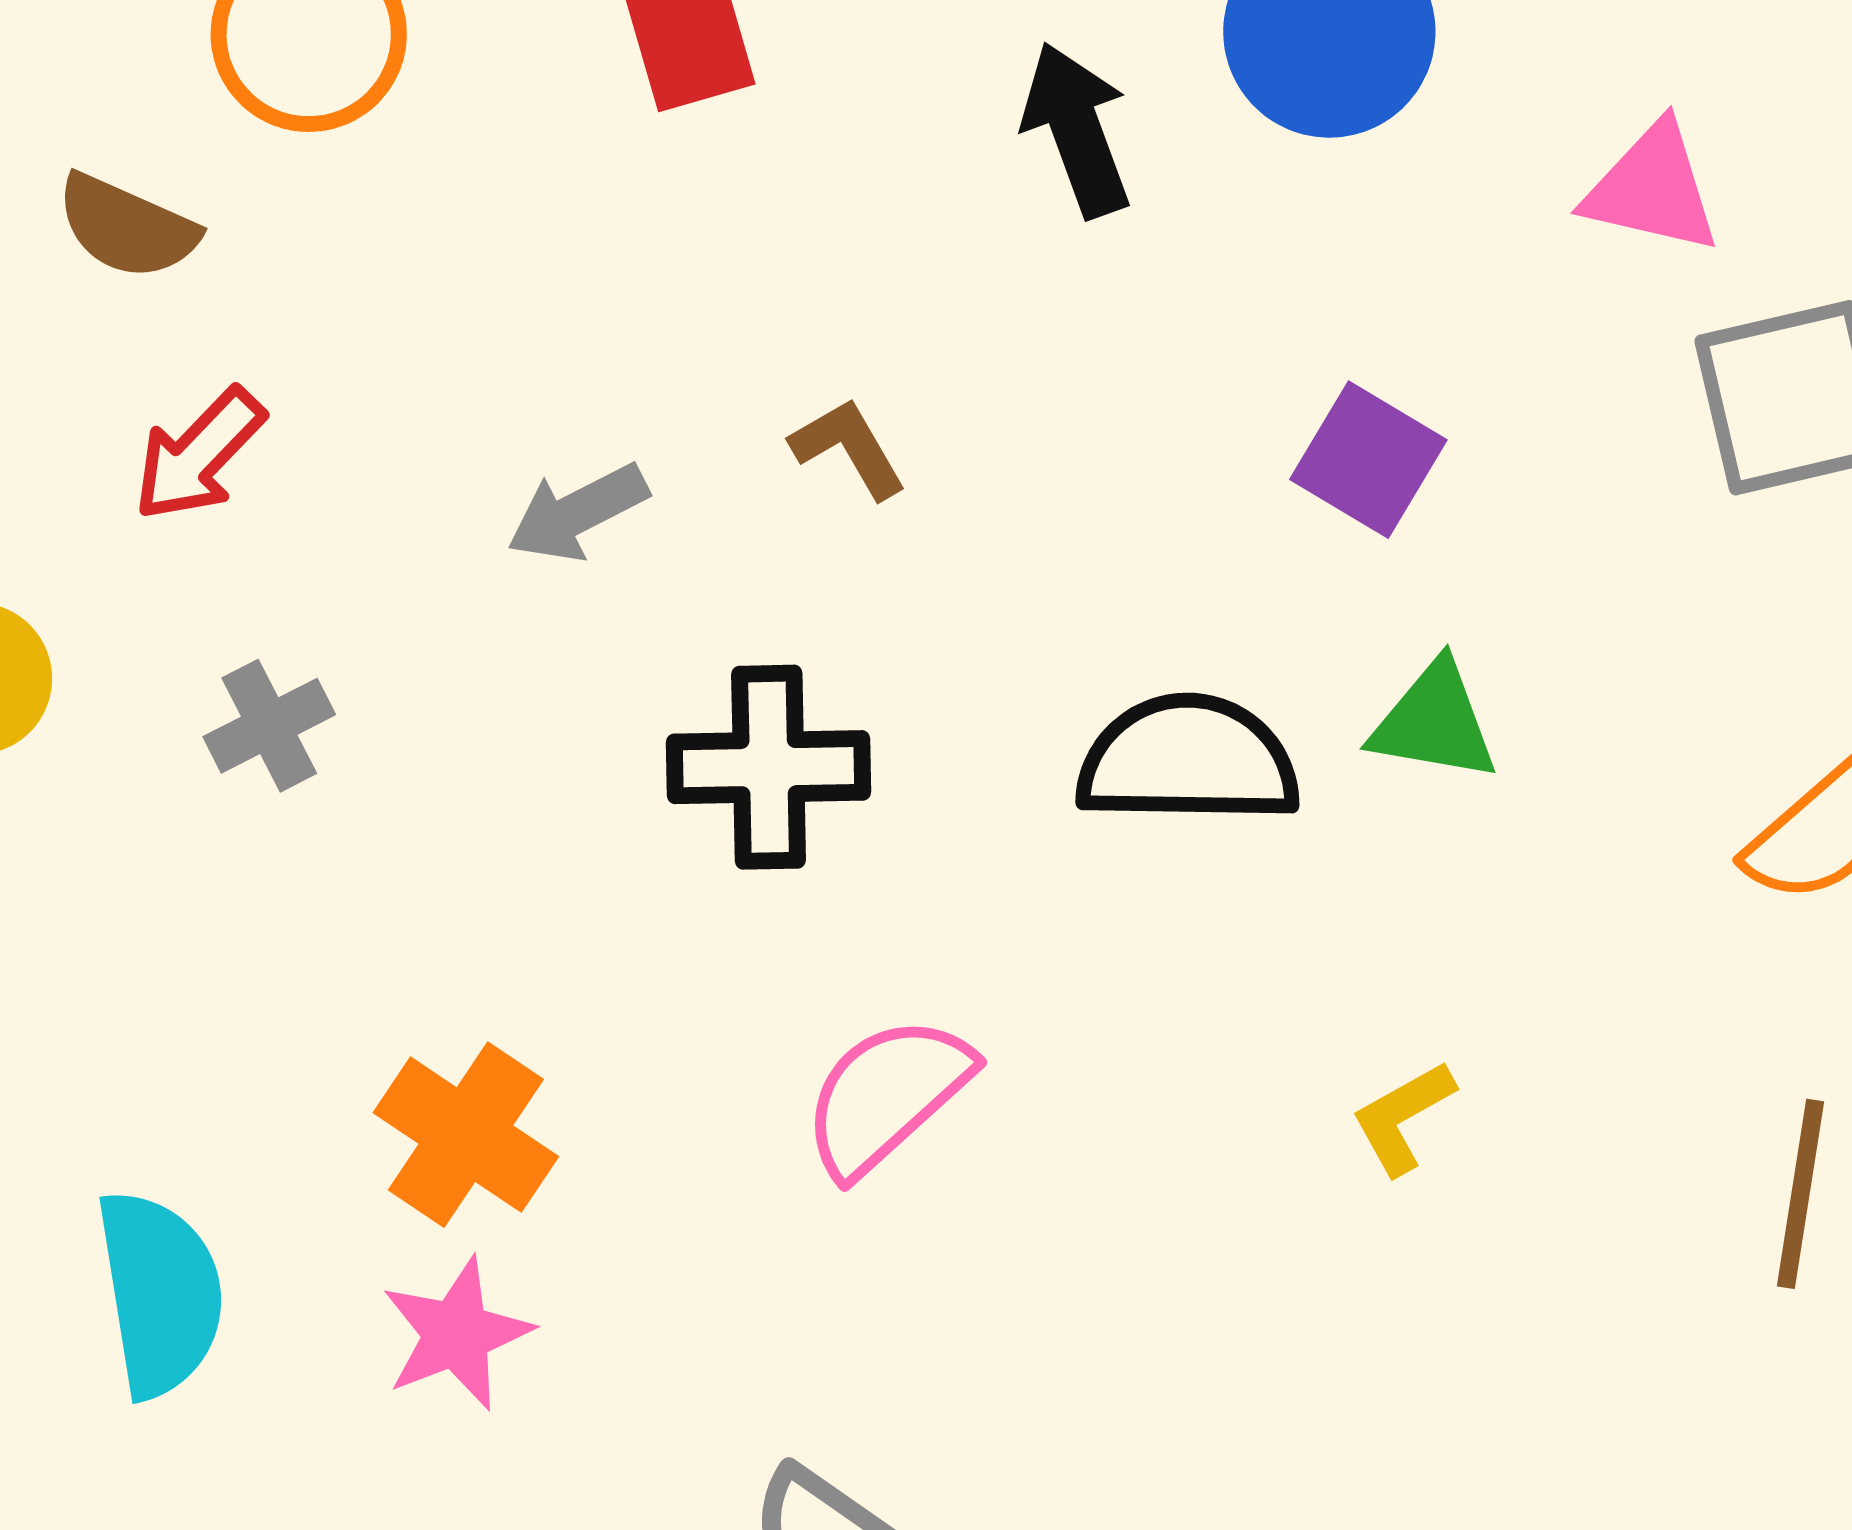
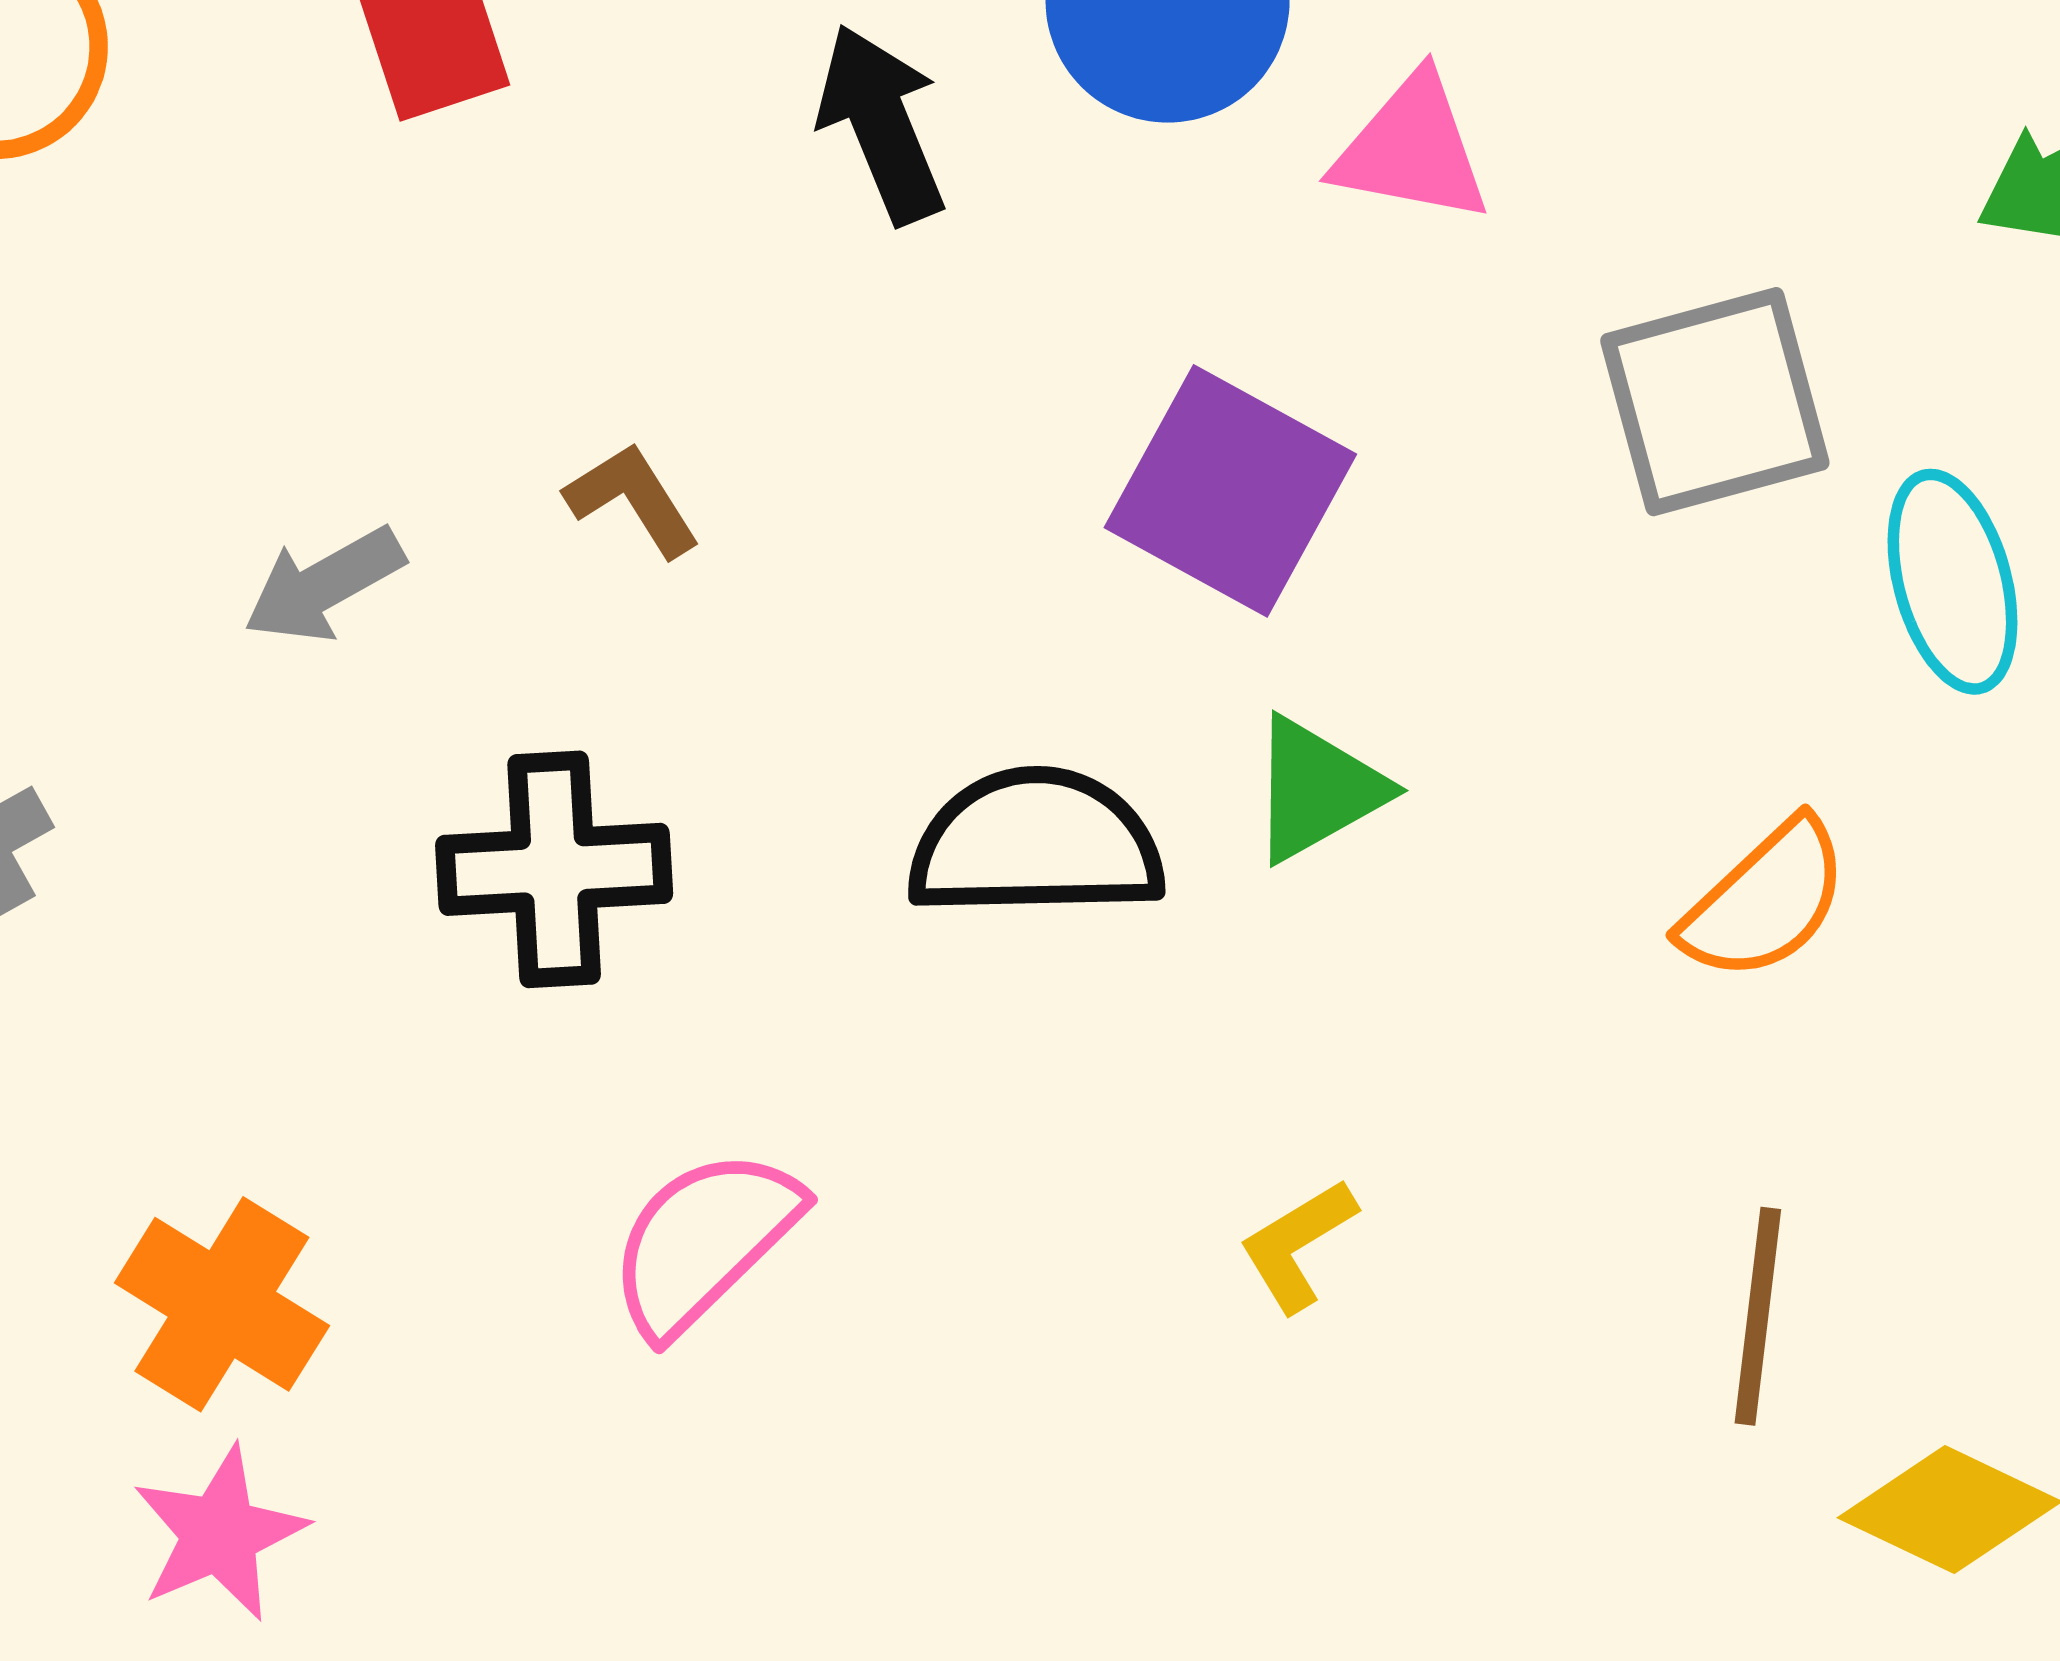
pink triangle: (1652, 188) -> (1412, 149), moved
purple square: (1368, 460) -> (1230, 491), size x1.4
green triangle: (1434, 722) -> (1317, 789), turned -37

